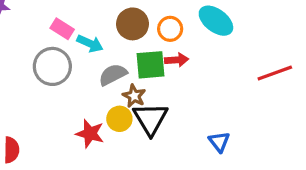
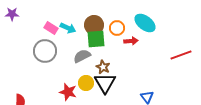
cyan arrow: (90, 44) -> (68, 28), moved
red arrow: (177, 60) -> (131, 41), moved
green square: (150, 65) -> (96, 39), moved
brown star: (134, 96) -> (103, 67), moved

